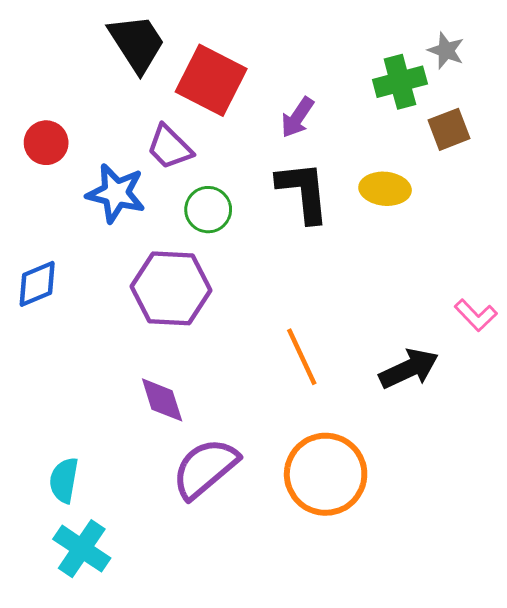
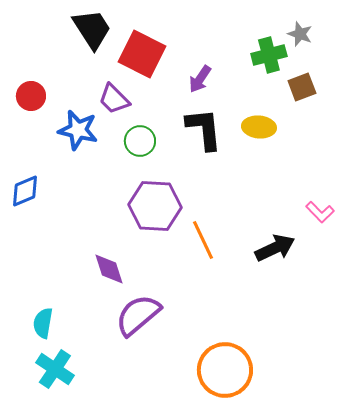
purple hexagon: (171, 288) -> (155, 206), moved
orange circle: (326, 474) -> (225, 370), moved

